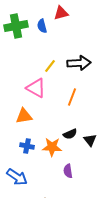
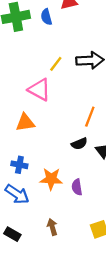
orange line: (72, 97) -> (90, 117), moved
blue cross: (27, 146) -> (19, 165), moved
orange star: (52, 147) -> (51, 179), moved

